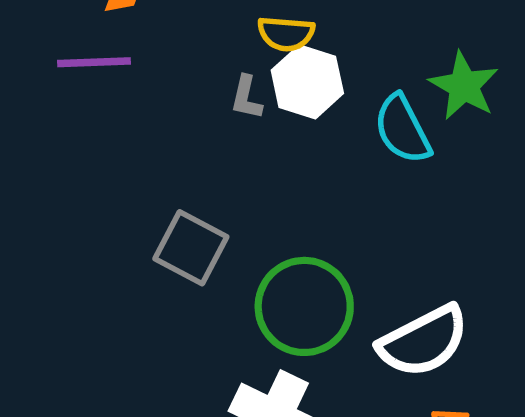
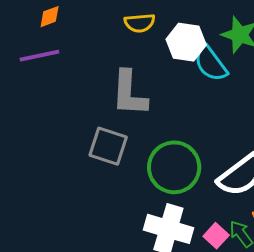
white hexagon: (307, 82) -> (186, 42), moved
gray L-shape: (246, 98) -> (129, 93), moved, size x2.0

